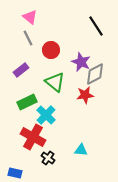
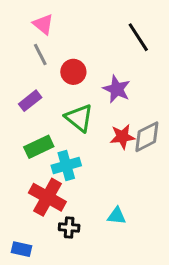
gray diamond: (95, 74) -> (147, 137), moved
cyan cross: (46, 115) -> (66, 166), turned 30
black cross: (48, 158) -> (69, 227), turned -32

